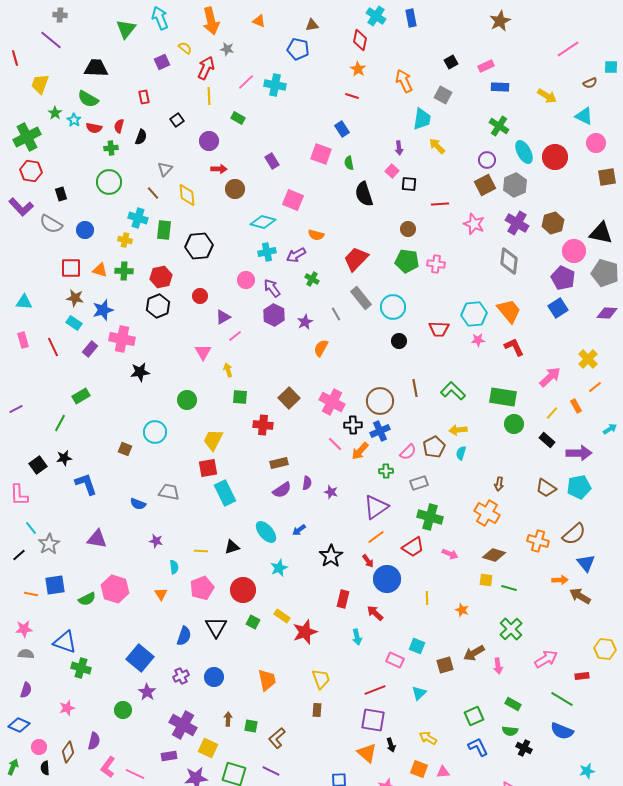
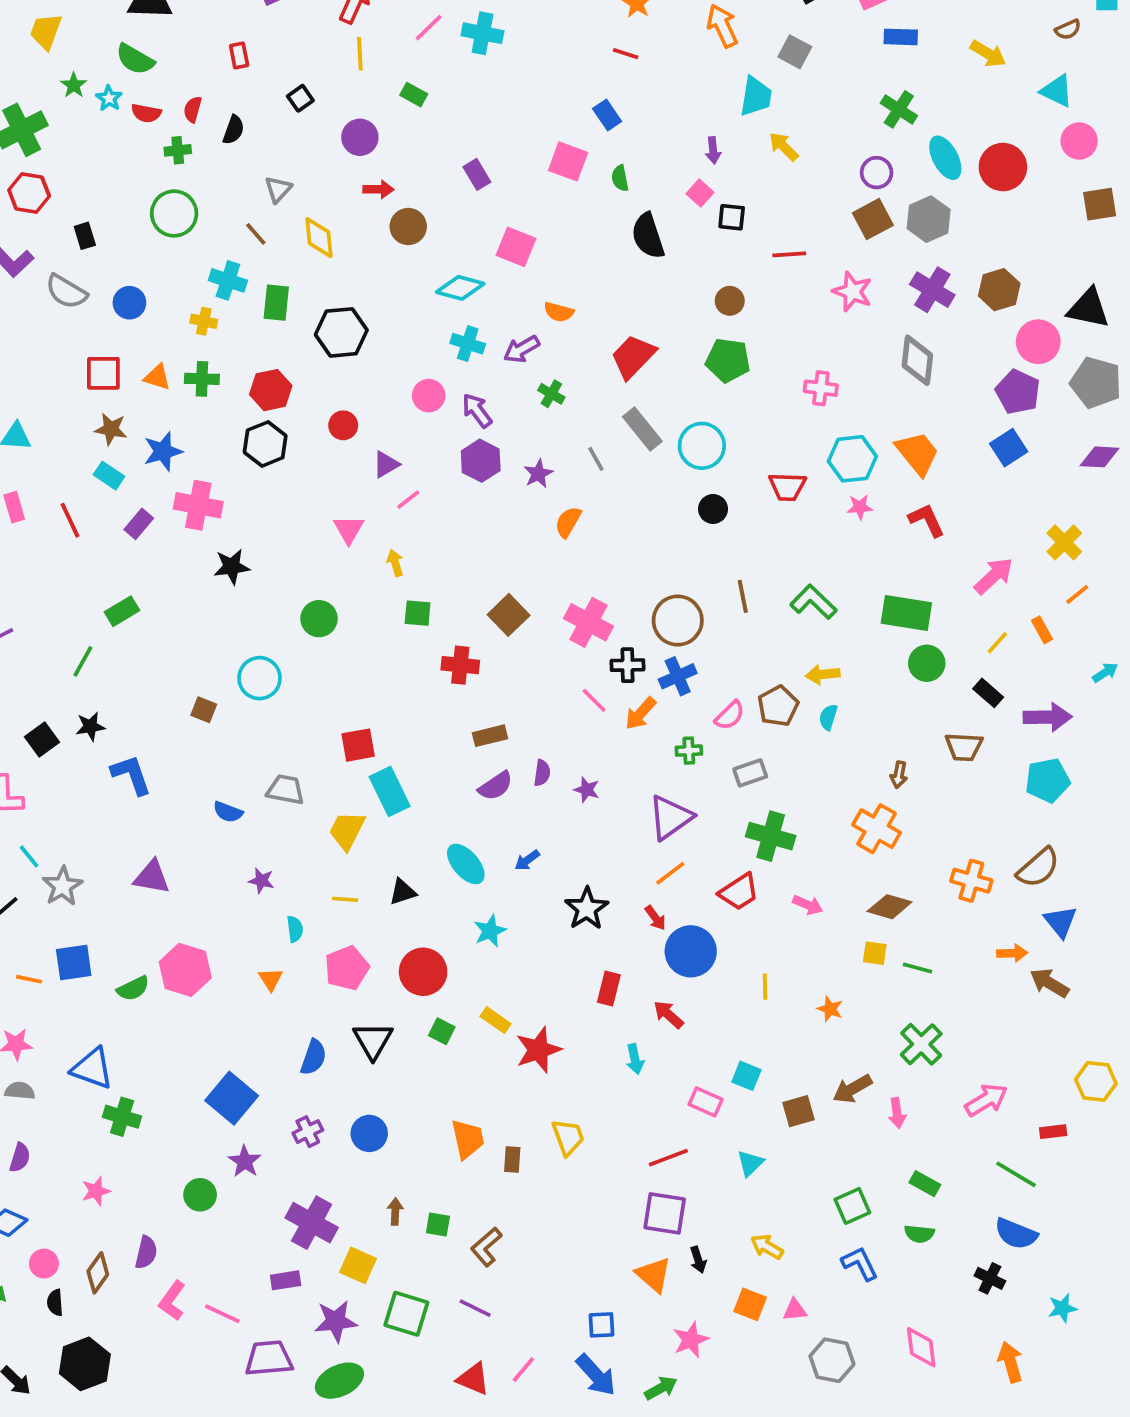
cyan cross: (267, 252) -> (468, 344), turned 30
pink cross: (436, 264) -> (821, 388), moved
yellow trapezoid: (213, 440) -> (347, 831), moved
brown trapezoid: (546, 488) -> (964, 747), moved, turned -30
brown rectangle: (317, 710) -> (512, 1159), moved
black cross: (524, 748) -> (990, 1278), moved

